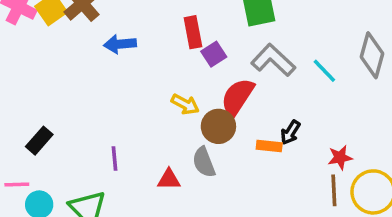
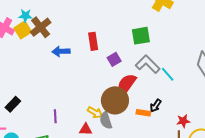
red rectangle: (193, 32) -> (93, 41), moved
cyan line: (324, 71) -> (168, 74), moved
yellow arrow: (185, 104) -> (95, 112), moved
brown circle: (218, 126) -> (115, 100), size x1.4

